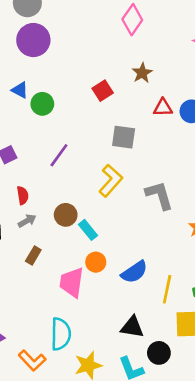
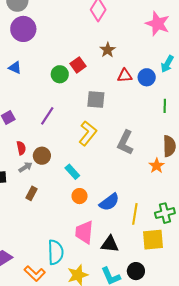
green circle: (42, 104) -> (60, 74), moved
gray L-shape: (159, 195) -> (125, 143), turned -135
brown circle: (66, 215) -> (42, 156), moved
pink trapezoid: (72, 282) -> (84, 232), moved
black circle: (159, 353) -> (136, 271), moved

